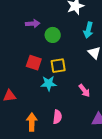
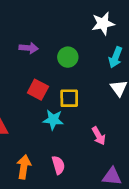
purple arrow: (33, 24) -> (29, 48), moved
pink semicircle: (57, 117) -> (58, 165), turned -32

